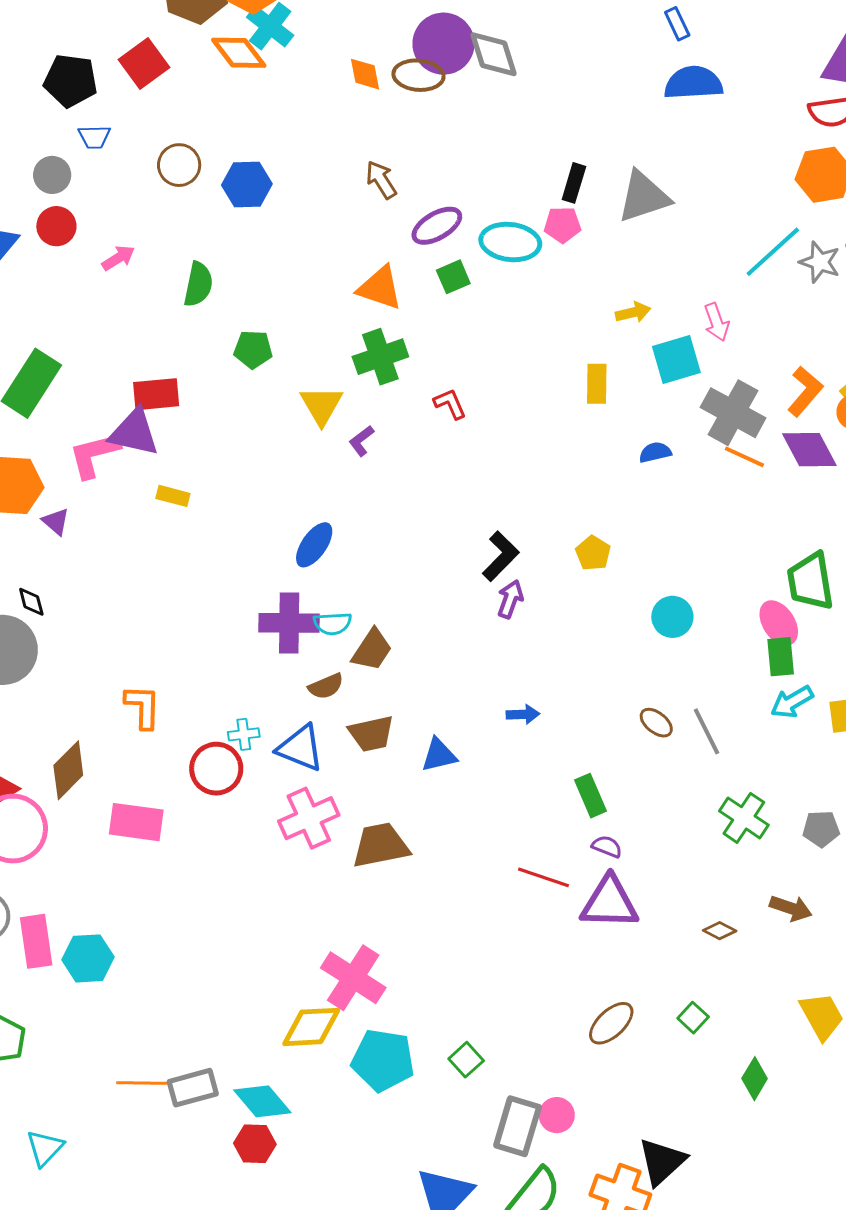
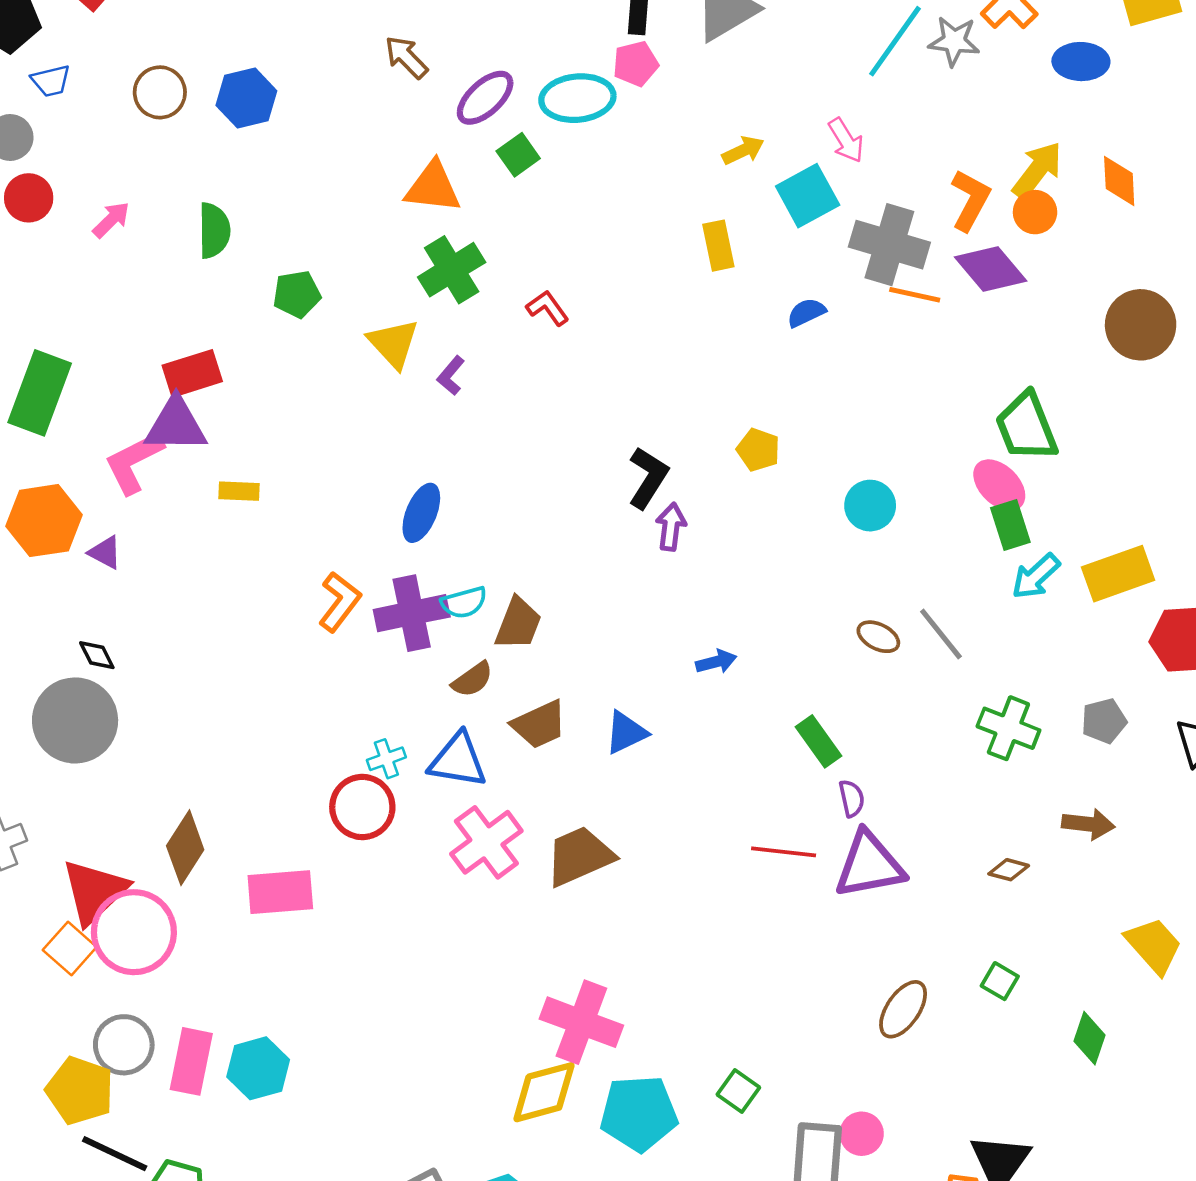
orange L-shape: (143, 707) -> (340, 602), moved, turned 48
purple semicircle: (607, 847) -> (852, 798), turned 68
pink rectangle: (36, 941) -> (191, 1061), turned 32

